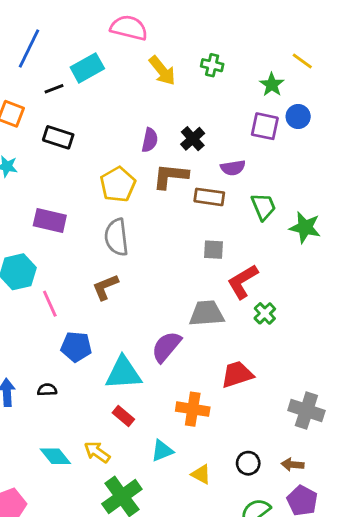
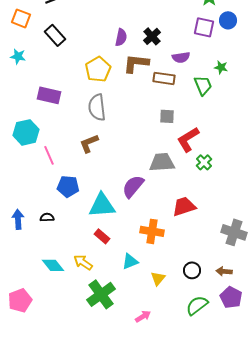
black rectangle: (58, 137) -> (55, 35), turned 30
green star: (305, 227) -> (221, 67), moved, size x0.6
yellow triangle: (201, 474) -> (158, 278), turned 42

